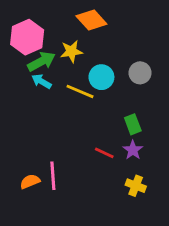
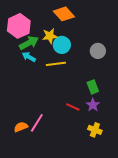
cyan circle: (101, 77) -> (62, 45), moved
yellow line: (80, 91) -> (56, 64), turned -30
pink line: (53, 176) -> (37, 123), turned 36

